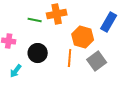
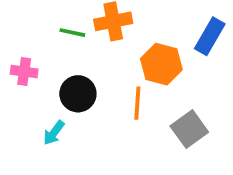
gray square: (97, 61) -> (189, 129), moved
cyan arrow: (16, 71) -> (54, 133), moved

